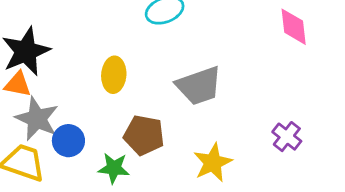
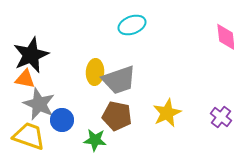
gray trapezoid: (199, 86) -> (119, 80), moved
yellow star: (213, 163) -> (167, 113), moved

